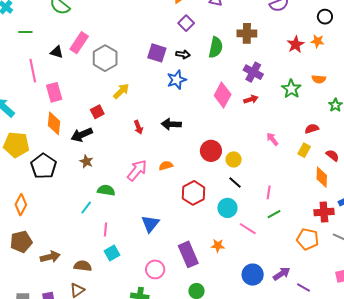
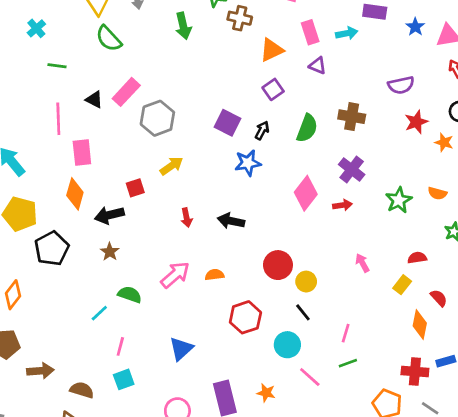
red star: (296, 44) -> (416, 122), moved
black arrow: (183, 54) -> (262, 130), turned -80

